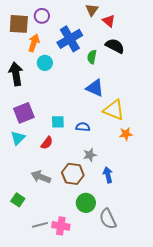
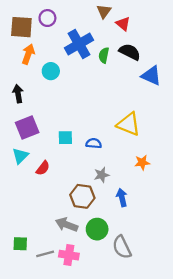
orange arrow: (34, 43) -> (28, 54), moved
green semicircle: (92, 57) -> (104, 55), moved
black arrow: (16, 74) -> (18, 94), moved, size x0.7
blue triangle: (95, 88) -> (151, 76), moved
orange star: (126, 134) -> (142, 162), moved
red semicircle: (47, 143) -> (43, 168), moved
gray arrow: (41, 177) -> (67, 225), moved
green square: (18, 200) -> (20, 244), moved, turned -32

